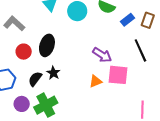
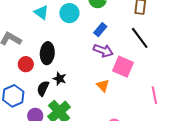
blue rectangle: (127, 20) -> (100, 30), moved
pink square: (118, 75) -> (123, 67), turned 30
orange triangle: (96, 81) -> (103, 86), moved, turned -40

